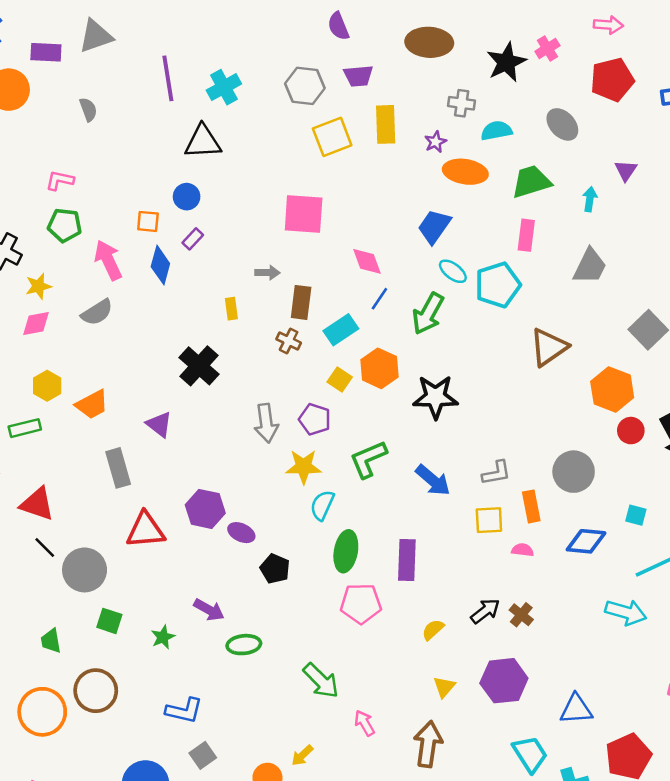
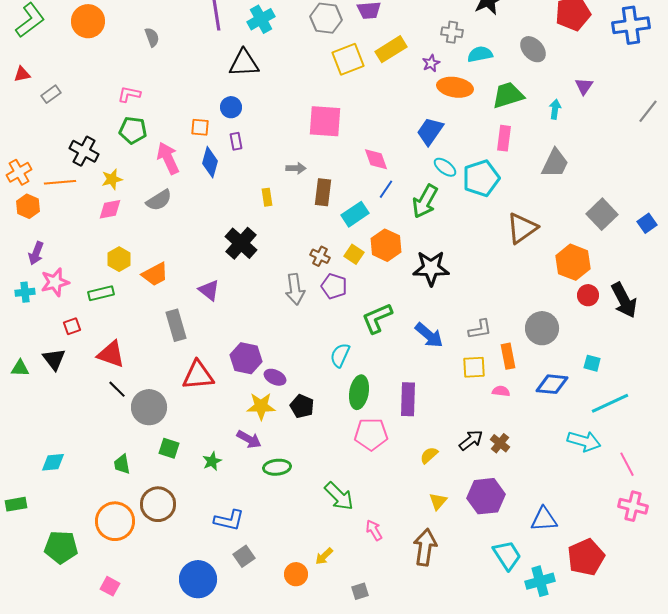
yellow rectangle: (386, 124) -> (391, 49), turned 60
purple rectangle: (193, 239) -> (236, 141), turned -54
brown cross: (289, 341) -> (320, 256), moved
yellow star: (304, 467) -> (261, 406), moved

